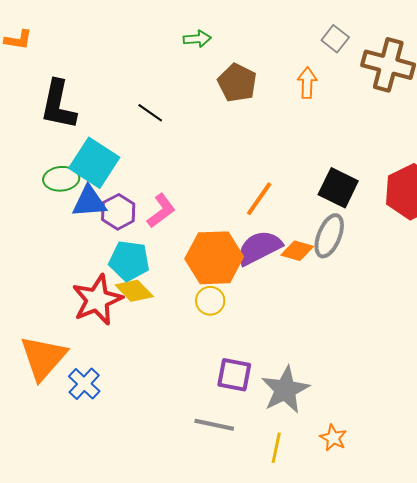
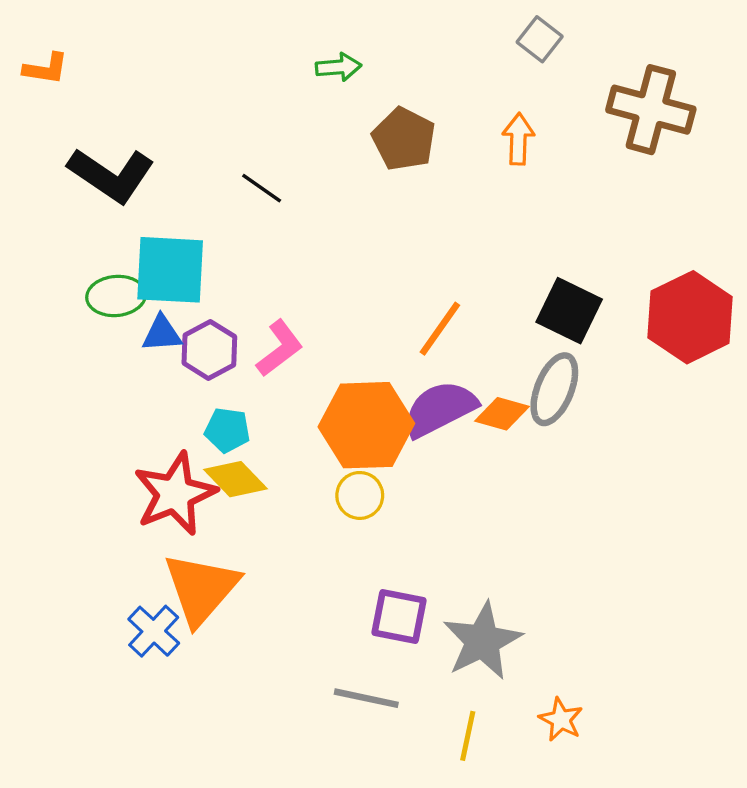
gray square: (335, 39) -> (540, 39), moved
black L-shape: (58, 105) -> (111, 175), turned -68
cyan square: (94, 163) -> (170, 270), turned -30
blue triangle: (89, 202) -> (162, 334), size x0.7
cyan pentagon: (129, 261) -> (227, 430), size x0.7
orange triangle: (43, 358) -> (201, 589), moved

